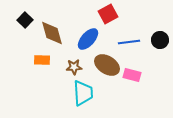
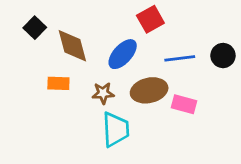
brown ellipse: (107, 65) -> (149, 90), turned -45

